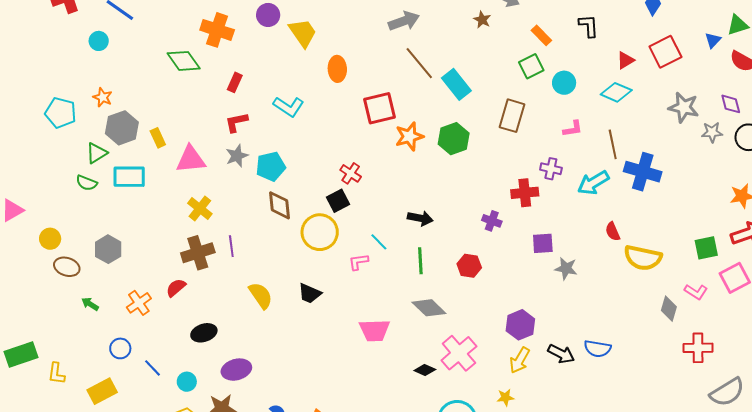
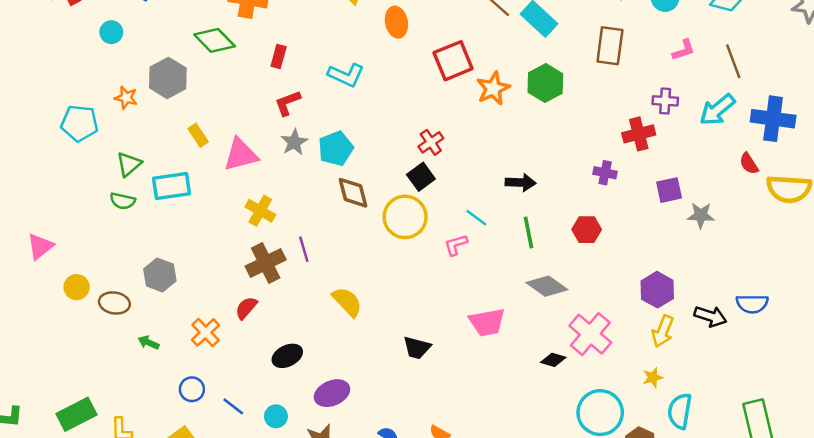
gray hexagon: (122, 128) -> (168, 78), moved
blue cross: (643, 172) -> (773, 119), moved
red cross: (351, 173) -> (431, 142), turned 30
yellow circle: (50, 239) -> (77, 287), moved
black trapezoid: (310, 293) -> (417, 348), moved

